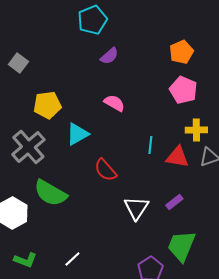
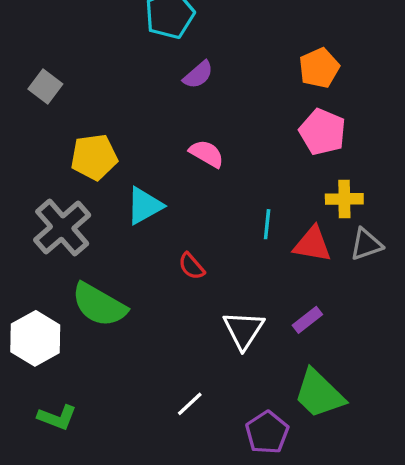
red semicircle: (105, 170) -> (191, 266), size x0.7
green trapezoid: (181, 246) -> (319, 394), turned -68
white line: (72, 259) -> (190, 404), moved

